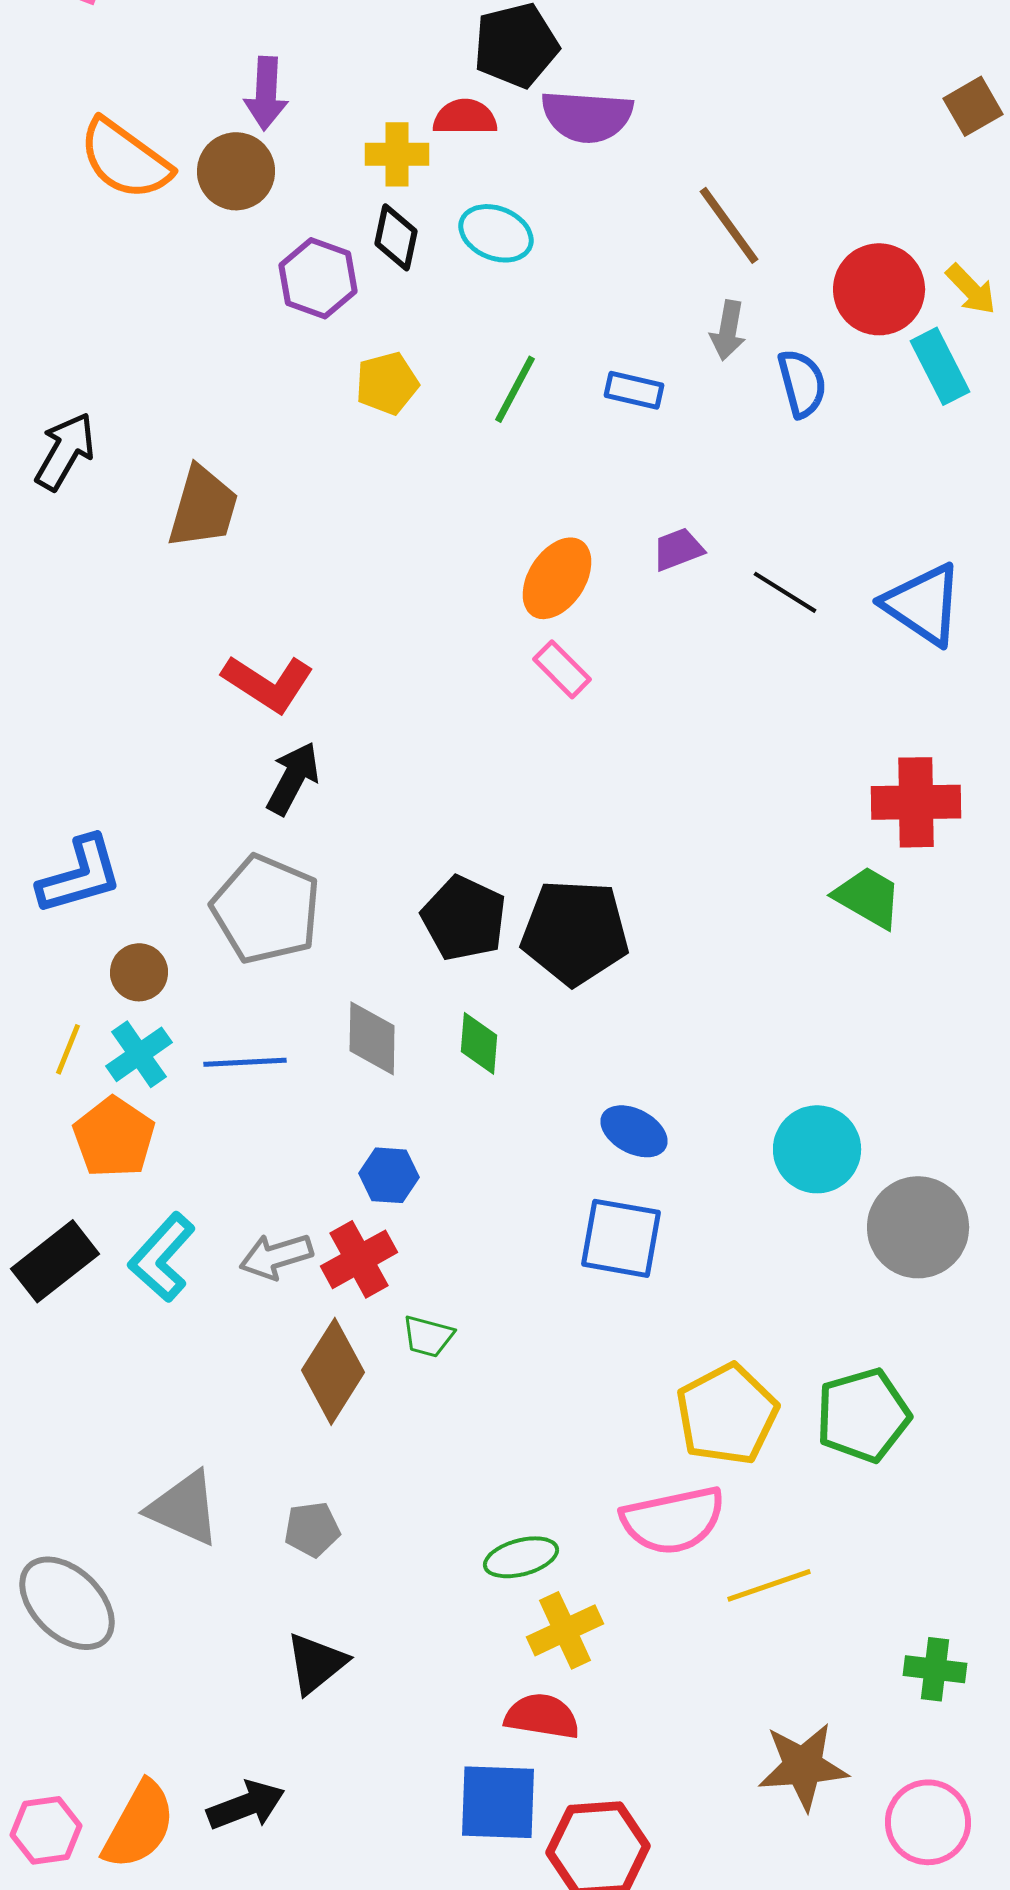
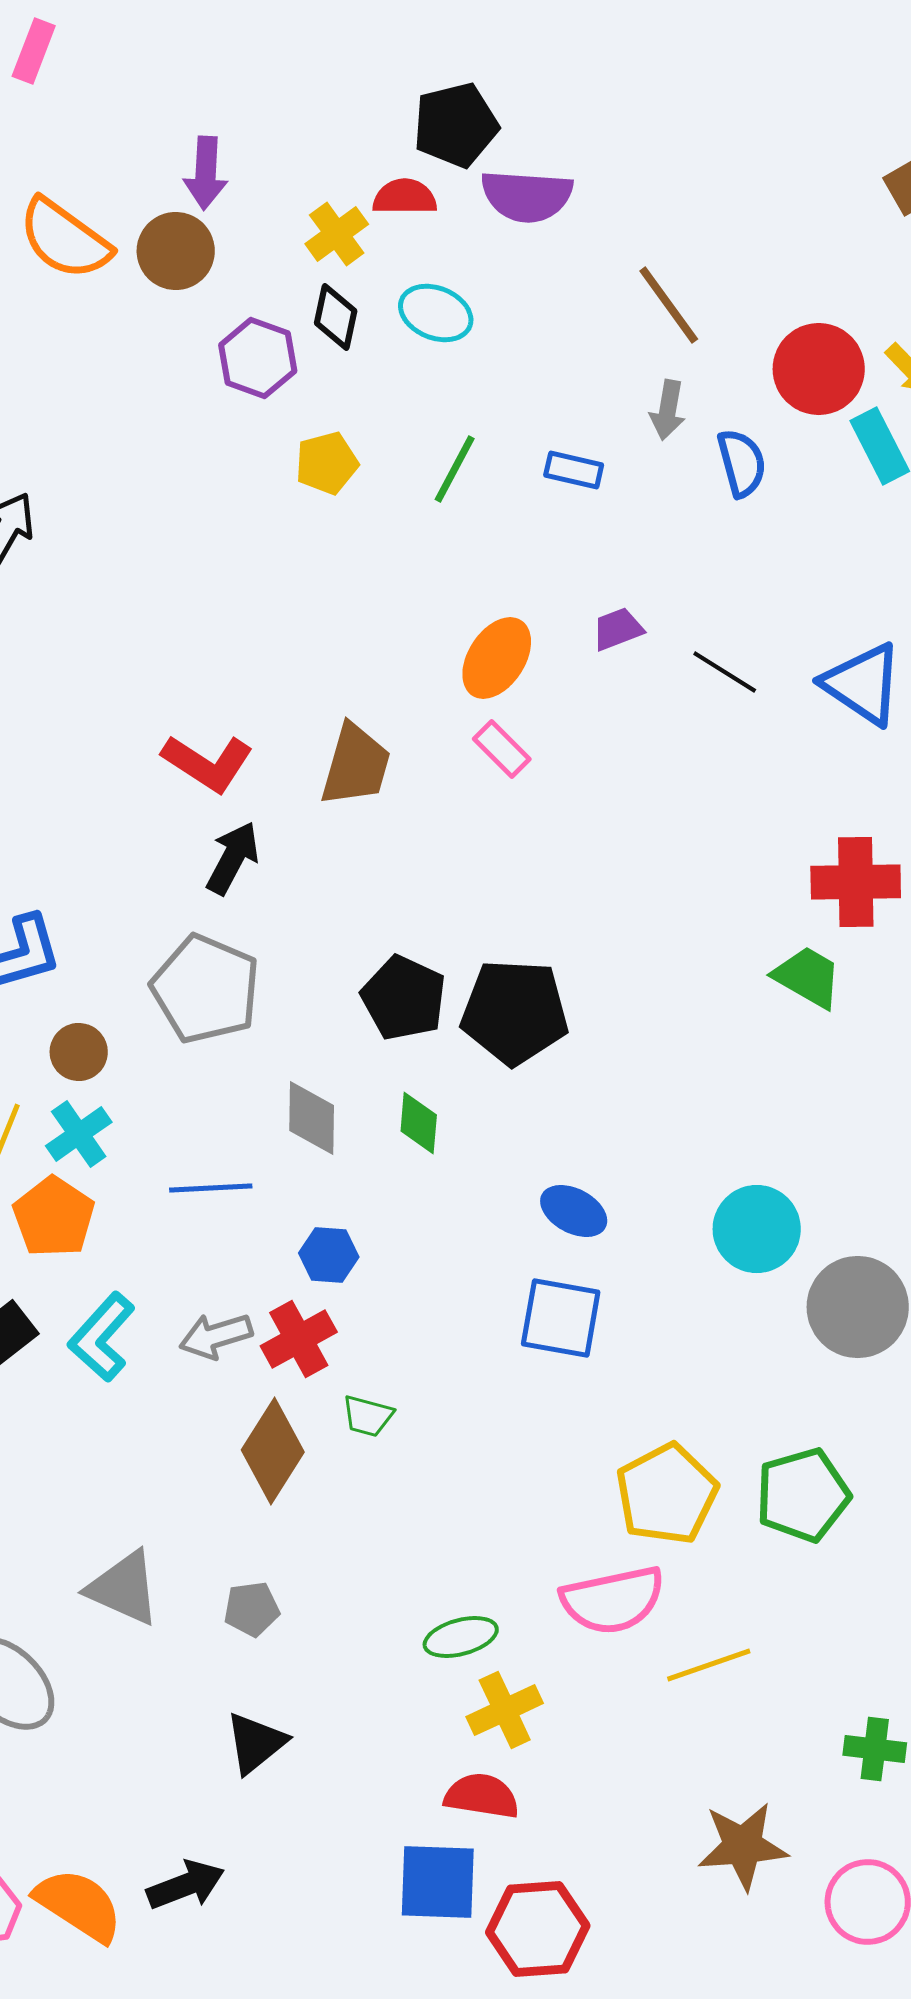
yellow cross: (397, 154) -> (337, 234), turned -36
brown trapezoid: (203, 507) -> (356, 765), moved
blue line: (245, 1062) -> (211, 1188), moved
orange semicircle: (139, 1825) -> (79, 1905), turned -86

